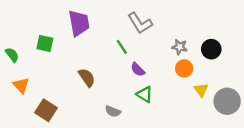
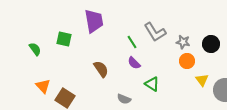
gray L-shape: (140, 23) -> (155, 32), moved
purple semicircle: (138, 70) -> (134, 63), moved
orange triangle: (21, 85) -> (43, 86), moved

